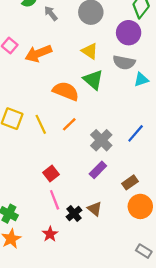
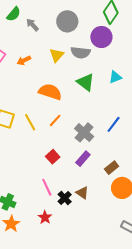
yellow triangle: (90, 51) -> (57, 55), moved, turned 42
orange arrow: (38, 53) -> (24, 60), size x0.6
gray semicircle: (124, 62) -> (80, 53), moved
green triangle: (93, 80) -> (86, 82), moved
red square: (51, 173) -> (53, 157), moved

